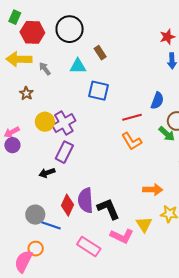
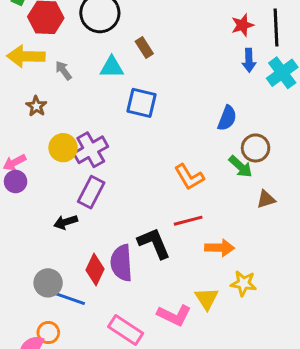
red line: (132, 117) -> (188, 221), moved
black L-shape: (108, 209) -> (154, 243), moved

